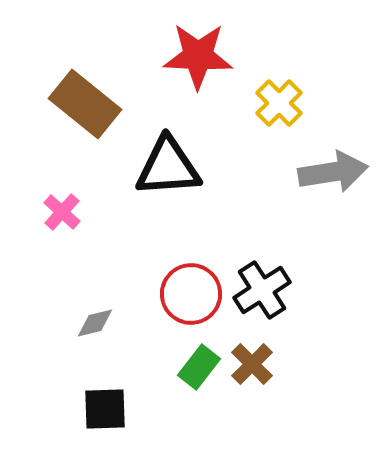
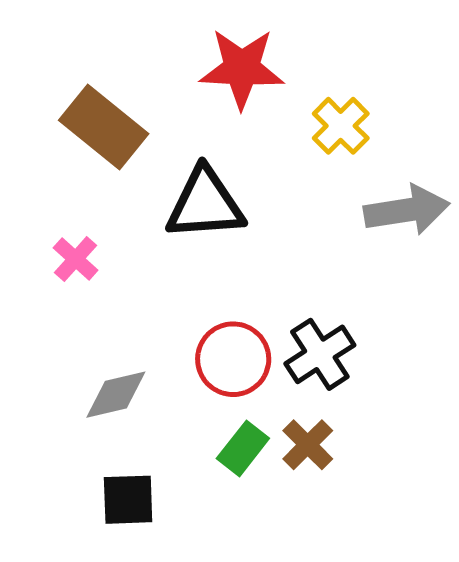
gray diamond: (95, 323) -> (116, 395), size x1.4

